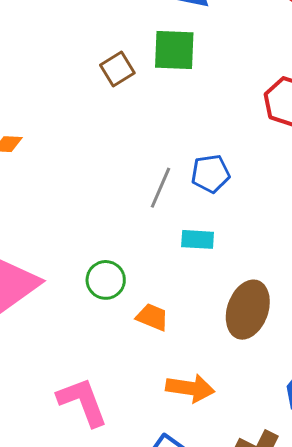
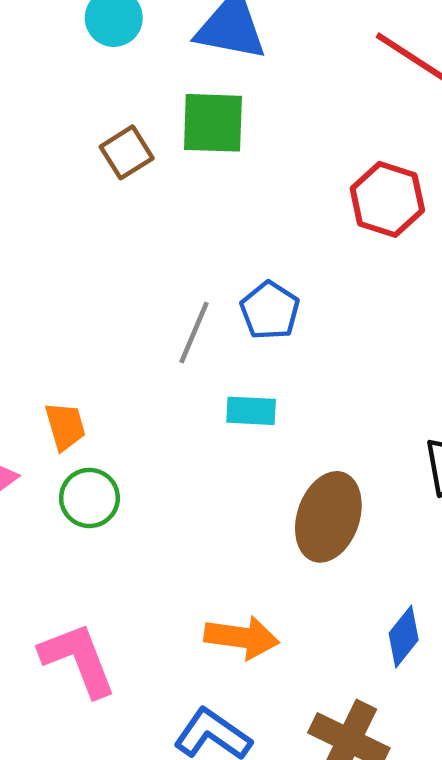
blue pentagon: (210, 174) -> (270, 310), turned -30
green circle: (106, 280) -> (89, 498), moved
orange trapezoid: (152, 317) -> (65, 426), moved, turned 52

